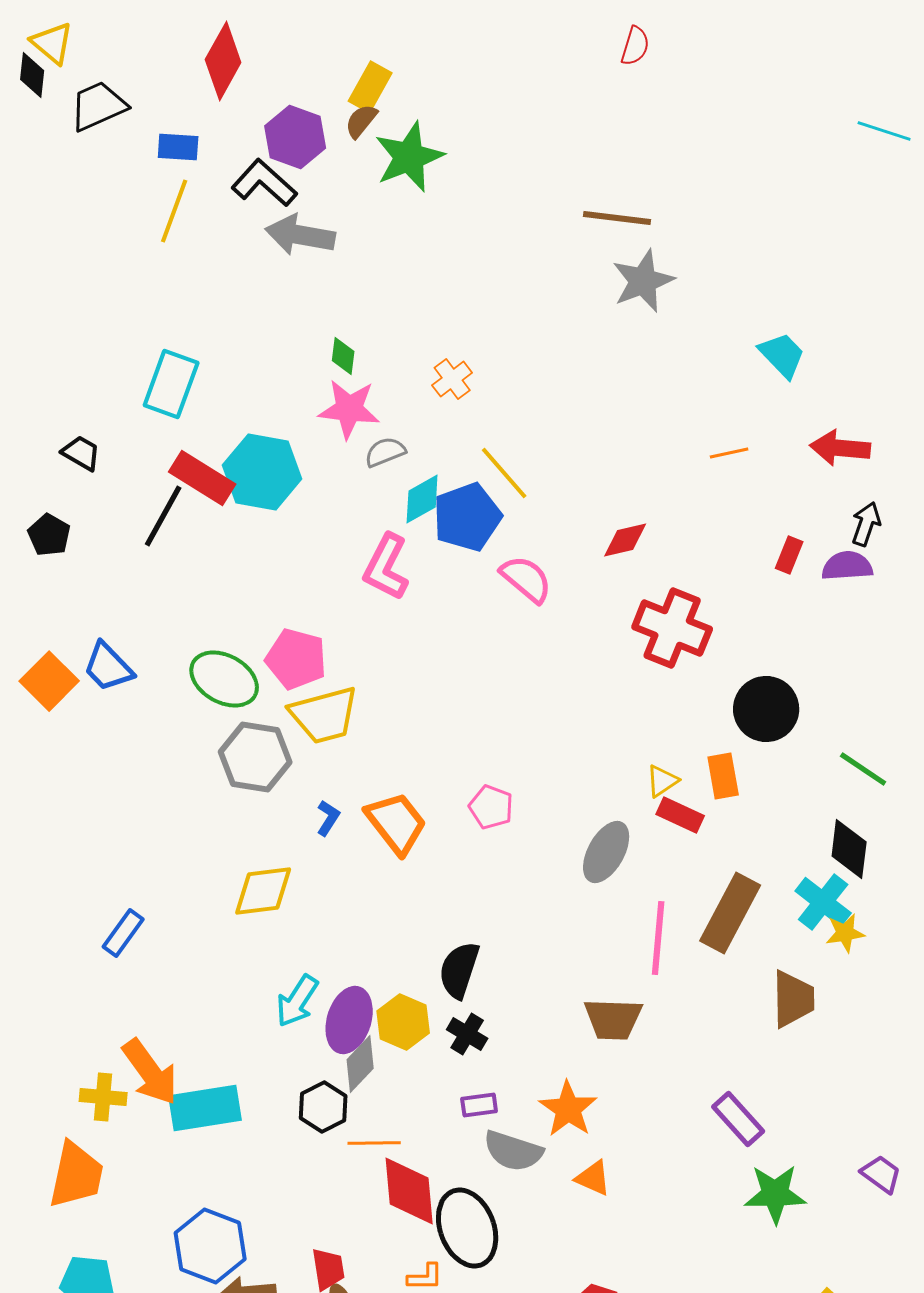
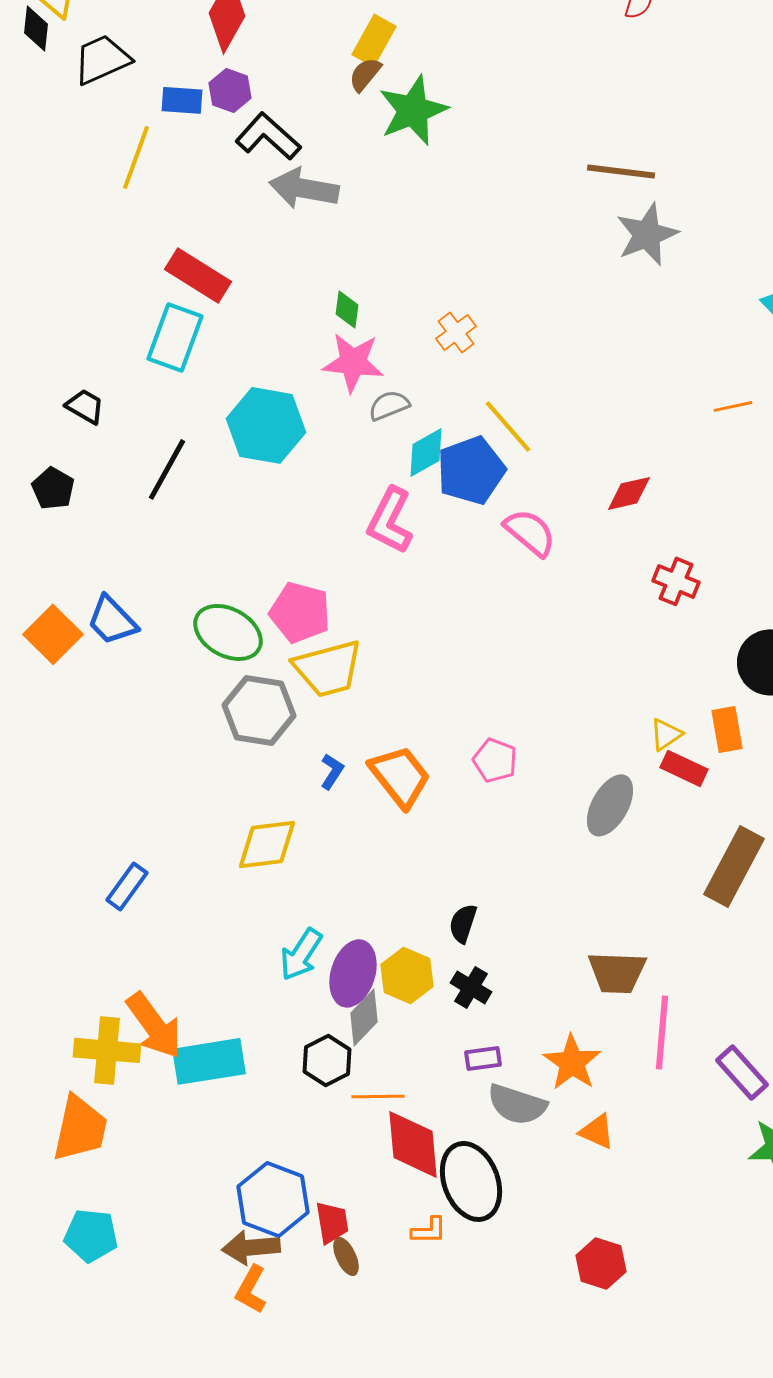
purple hexagon: (295, 137) -> (230, 90), moved, size x0.7
yellow line: (174, 211) -> (136, 157), moved
red rectangle: (202, 478) -> (198, 275), moved
red cross: (672, 628) -> (676, 581), size x0.6
pink line: (658, 938) -> (662, 1032), moved
black semicircle: (459, 970) -> (463, 923), size x0.7
yellow cross: (103, 1097) -> (107, 1050), size x1.4
blue hexagon: (210, 1246) -> (273, 1199), moved

